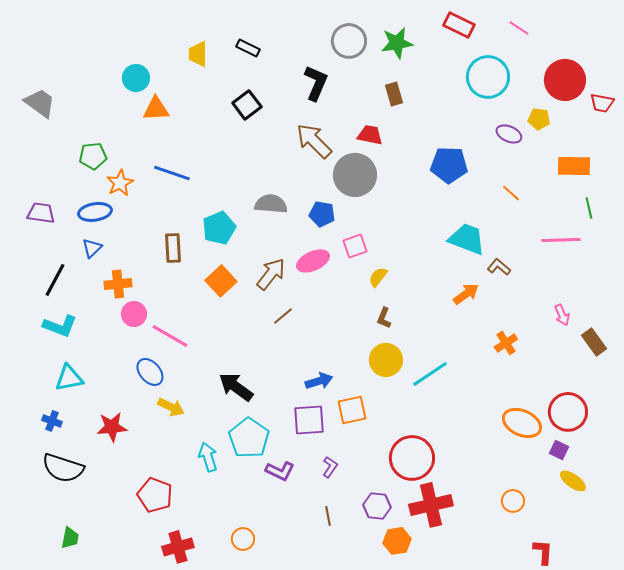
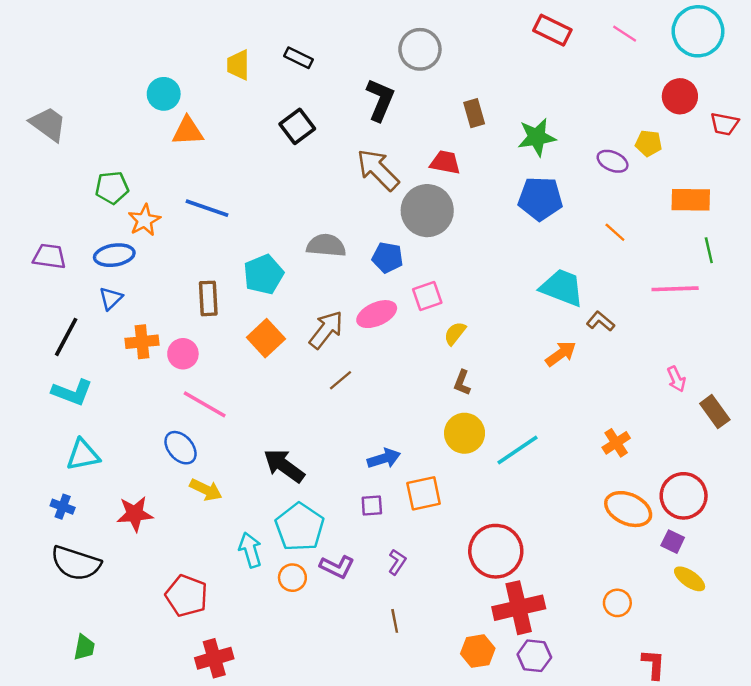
green star: (397, 43) -> (537, 137), moved
cyan circle: (488, 77) -> (698, 31), moved
red circle: (565, 80) -> (680, 96), size x0.7
pink circle: (134, 314) -> (183, 354), moved
orange cross: (506, 343) -> (616, 443), moved
purple square: (309, 420) -> (372, 505), size x0.6
purple hexagon: (377, 506) -> (534, 656), moved
orange circle: (243, 539) -> (292, 578), moved

